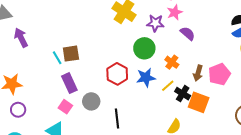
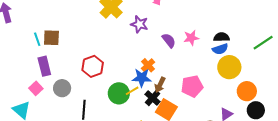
pink star: (175, 12) -> (191, 38), moved
green circle: (144, 48) -> (119, 93), moved
brown arrow: (198, 73) -> (160, 85), moved
blue star: (146, 78) -> (142, 78), moved
yellow line: (168, 86) -> (132, 91), moved

